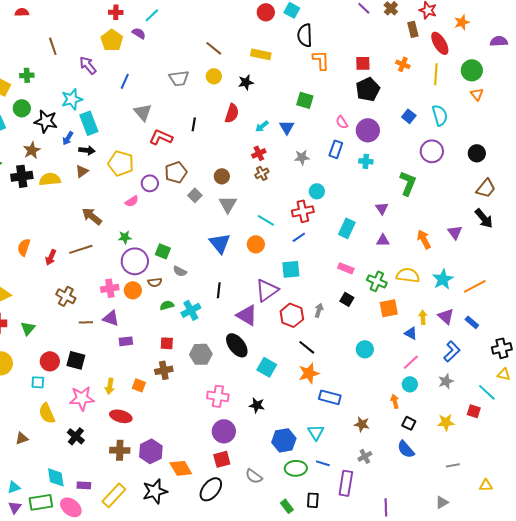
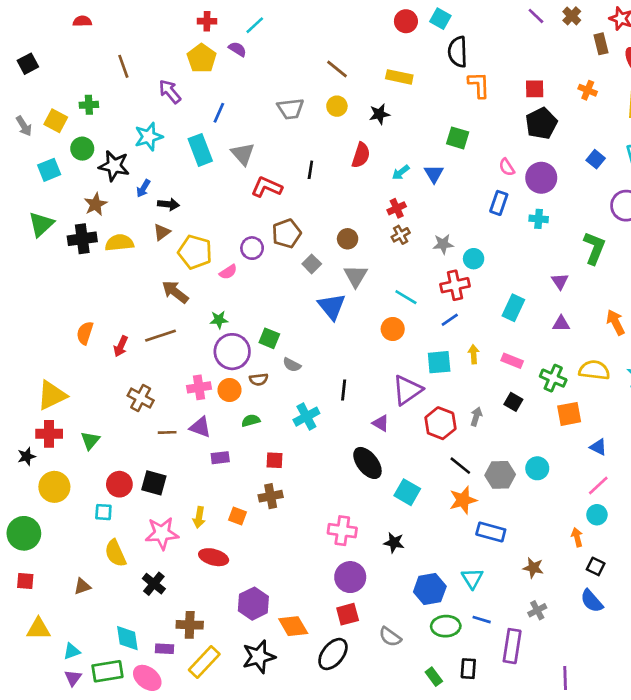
cyan rectangle: (89, 123) -> (200, 150), moved
gray star: (302, 157) -> (443, 244), moved
yellow pentagon: (121, 163) -> (195, 252), moved
blue triangle: (220, 243) -> (332, 306), moved
green semicircle: (167, 305) -> (251, 421), moved
purple triangle: (247, 315) -> (381, 423), size x0.6
yellow arrow: (423, 317) -> (474, 354), moved
gray hexagon: (201, 354) -> (500, 475), moved
brown cross: (120, 450) -> (190, 625), moved

